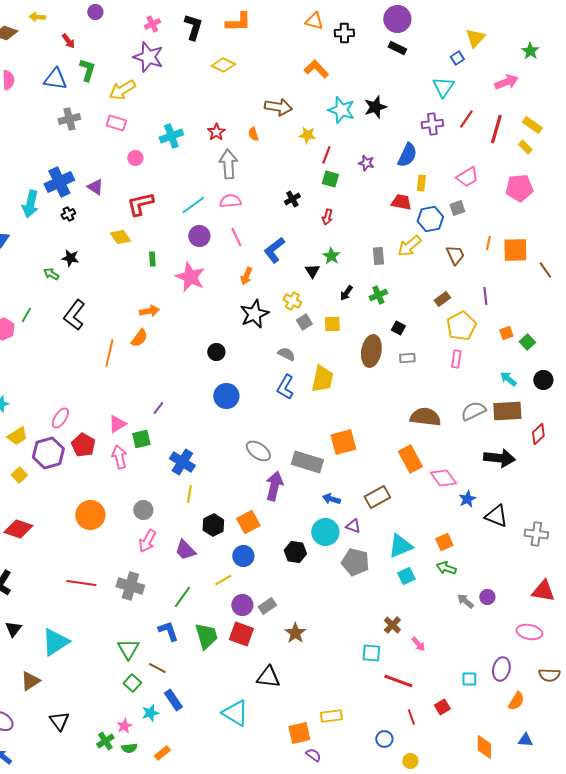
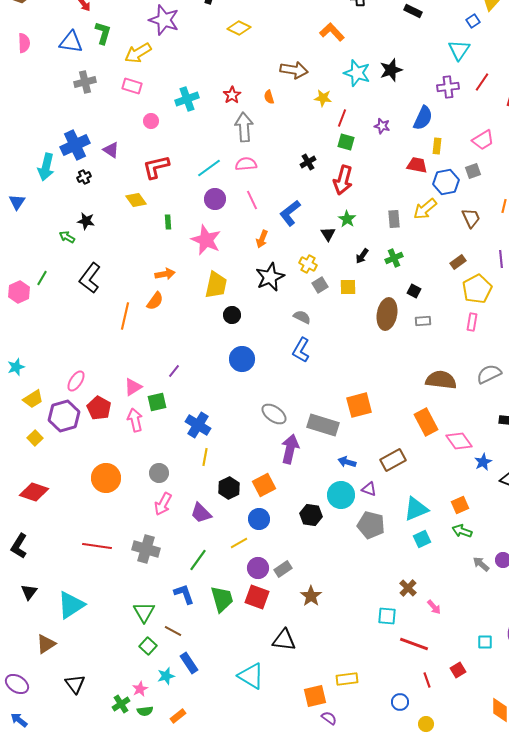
red arrow: (327, 217) -> (343, 180), size x1.8
yellow trapezoid: (322, 379) -> (216, 285), moved

